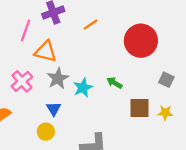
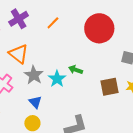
orange triangle: (46, 51) -> (19, 54), turned 35
green arrow: (114, 83) -> (76, 70), moved

